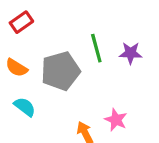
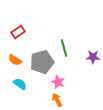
purple star: (131, 53) -> (93, 57), moved
pink star: (116, 120) -> (58, 82), moved

